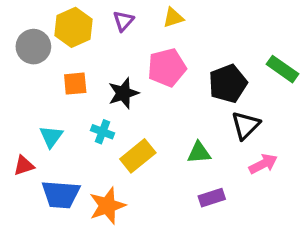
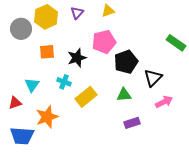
black pentagon: (228, 84) -> (126, 62), moved
blue trapezoid: (61, 194) -> (22, 136), moved
orange star: (107, 206) -> (47, 117), moved

